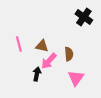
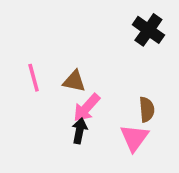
brown semicircle: (69, 54) -> (147, 109), moved
black arrow: (37, 74) -> (80, 131), moved

